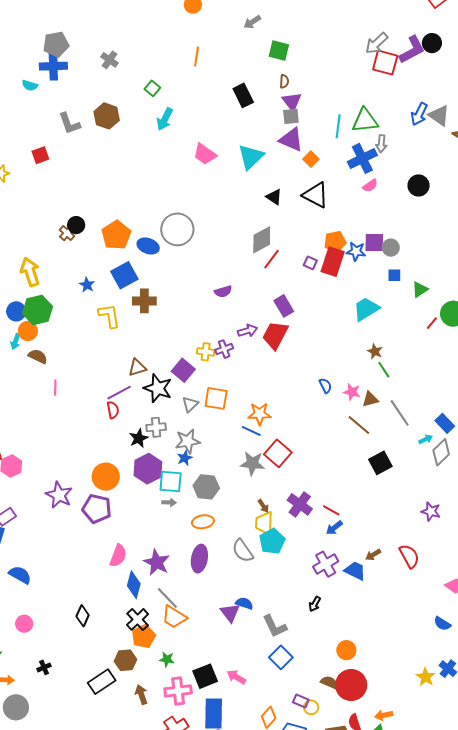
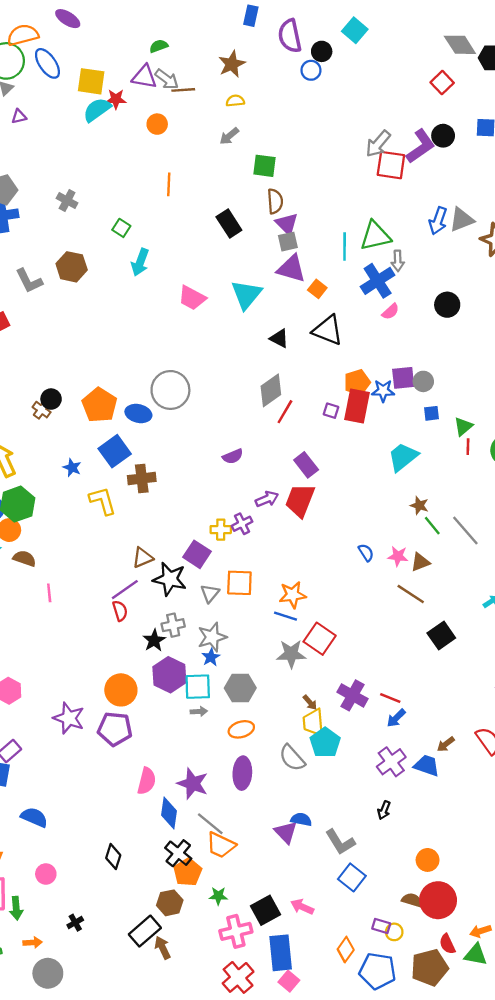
brown semicircle: (284, 81) -> (275, 201), size x1.5
gray triangle: (439, 115) -> (462, 220), turned -50
red line: (432, 323) -> (468, 447), moved, turned -32
gray line: (400, 413) -> (465, 530), moved
brown arrow: (141, 695) -> (163, 948), moved

